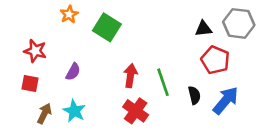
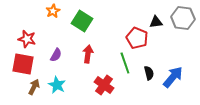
red pentagon: (215, 60) -> (137, 38), moved
red arrow: (130, 76) -> (88, 54), moved
red square: (30, 83) -> (23, 64), size x1.6

